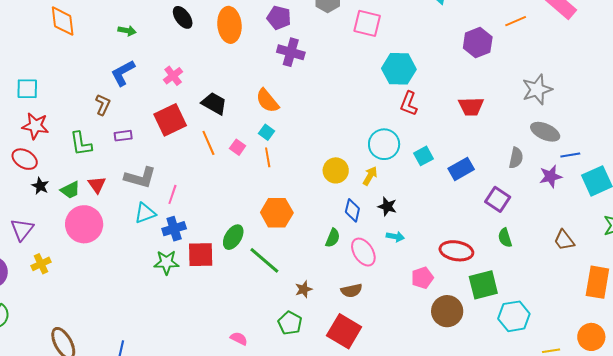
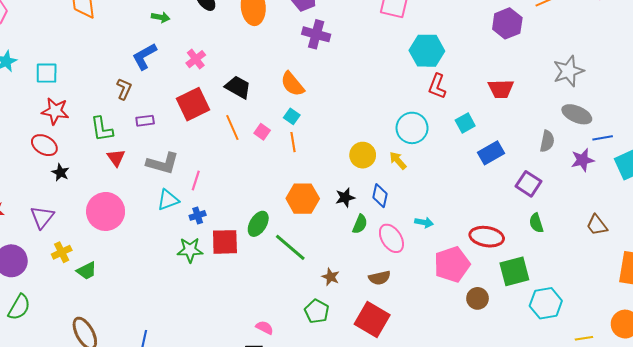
green arrow: (127, 31) -> (161, 17), moved
cyan square: (423, 156) -> (465, 123), moved
yellow arrow: (370, 176) -> (398, 160), turned -72
red triangle: (97, 185) -> (116, 158), moved
green trapezoid: (70, 190) -> (87, 271), moved
black star: (387, 207) -> (345, 198), moved, turned -30
blue cross: (174, 229) -> (198, 215), size x0.7
pink pentagon: (422, 278) -> (452, 264), size x1.6
brown star: (304, 289) -> (331, 277), turned -30
brown circle: (447, 311) -> (477, 298), size x0.7

